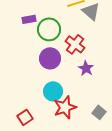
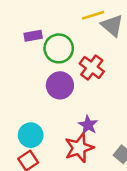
purple star: (86, 68) -> (88, 125), moved
cyan circle: (53, 91) -> (31, 135), moved

